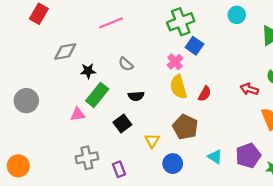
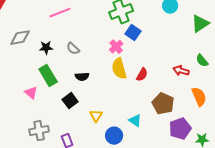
black star: (88, 71) -> (46, 48), moved
green rectangle: (97, 95) -> (48, 76), turned -70
pink triangle: (78, 114) -> (31, 93), turned 48
brown pentagon: (185, 127) -> (163, 104), moved
cyan triangle: (215, 157) -> (135, 121), moved

